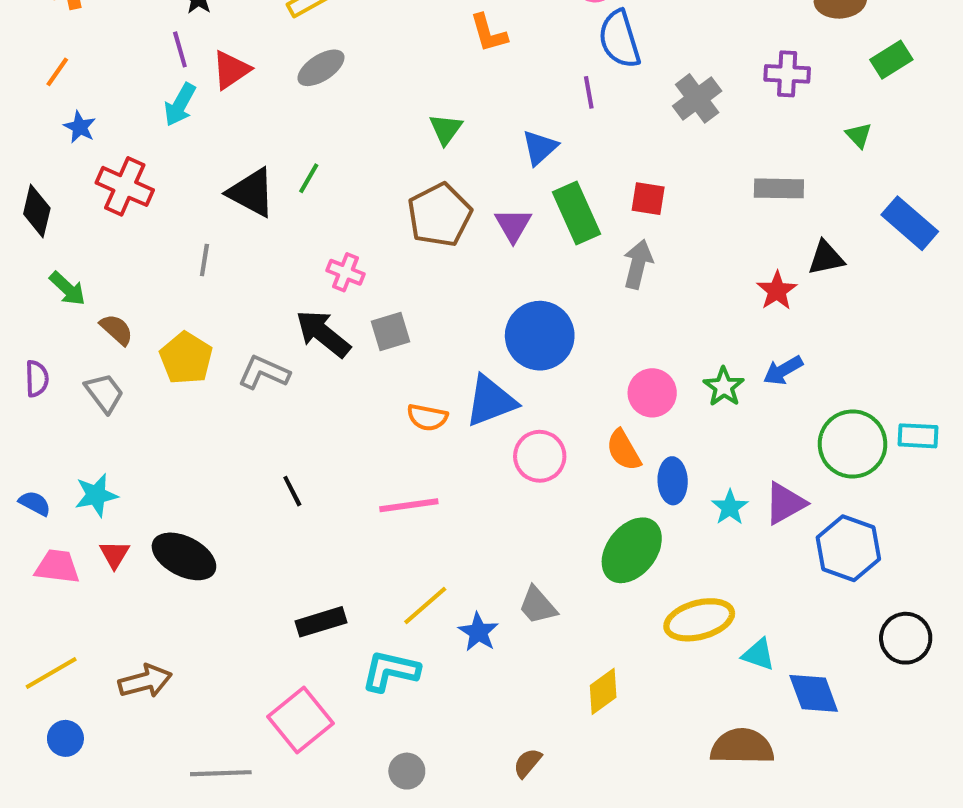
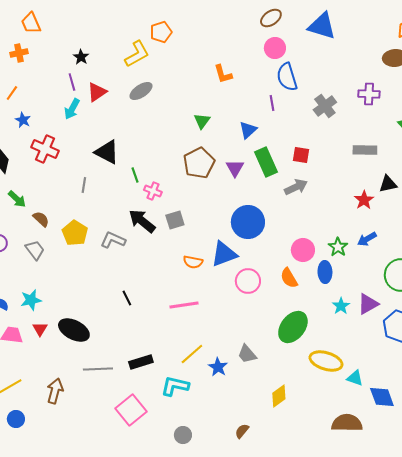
green line: (309, 178) -> (135, 175), moved, turned -49
gray arrow: (638, 264) -> (296, 187), turned 50
blue ellipse: (673, 481) -> (325, 272), moved
yellow ellipse: (699, 620) -> (326, 361), turned 32
brown arrow: (145, 681) -> (55, 391), turned -60
gray line: (221, 773) -> (98, 369), moved

